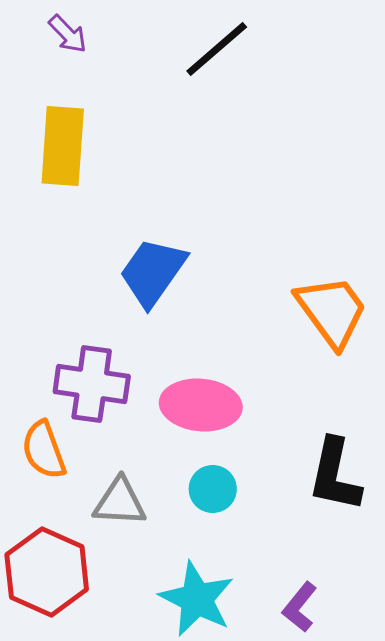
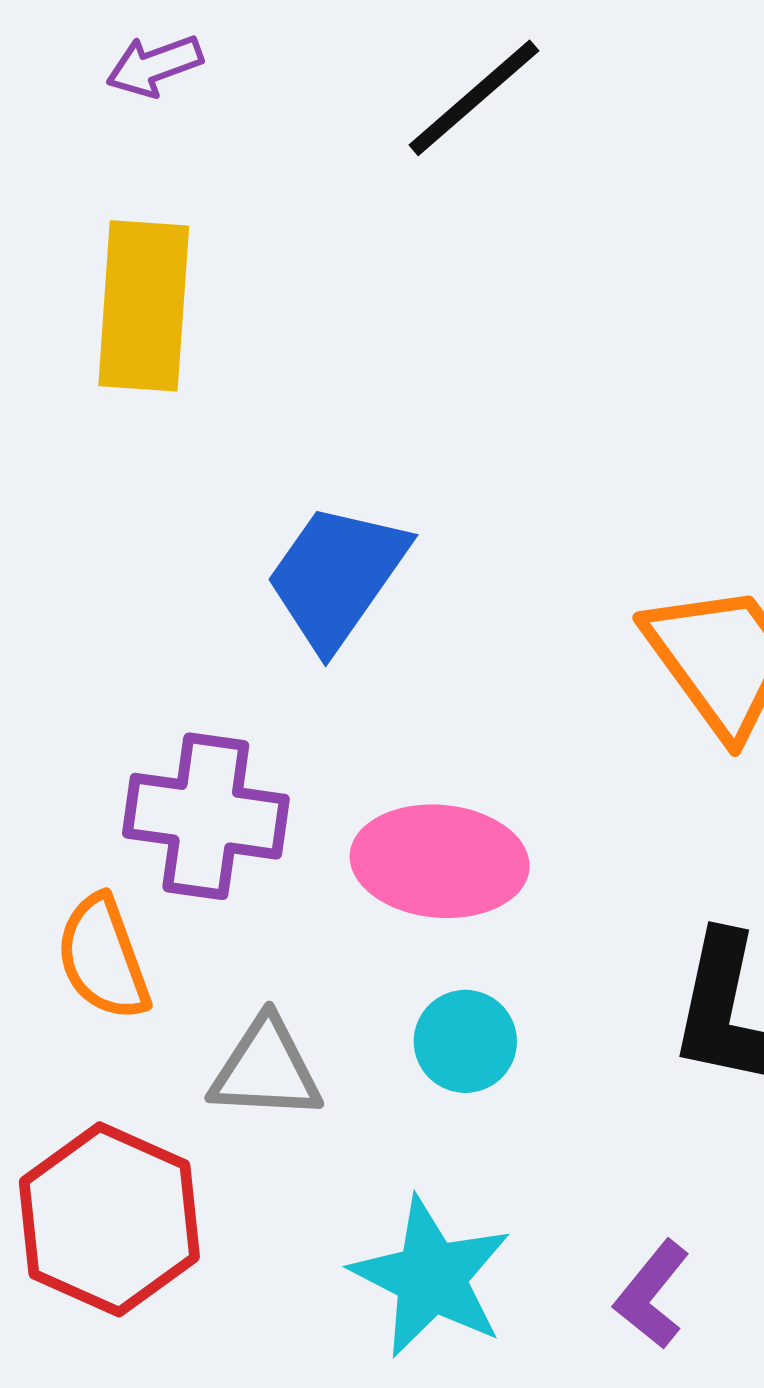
purple arrow: (68, 34) -> (154, 66), turned 114

